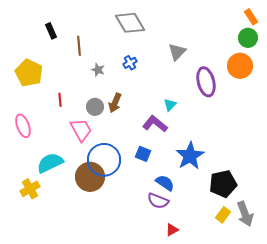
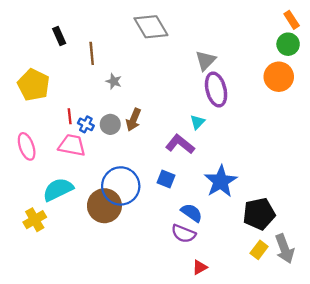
blue cross: (130, 63) -> (86, 124), moved, turned -32
purple ellipse: (206, 82) -> (216, 89), moved
pink trapezoid: (81, 130) -> (72, 145), moved, turned -50

